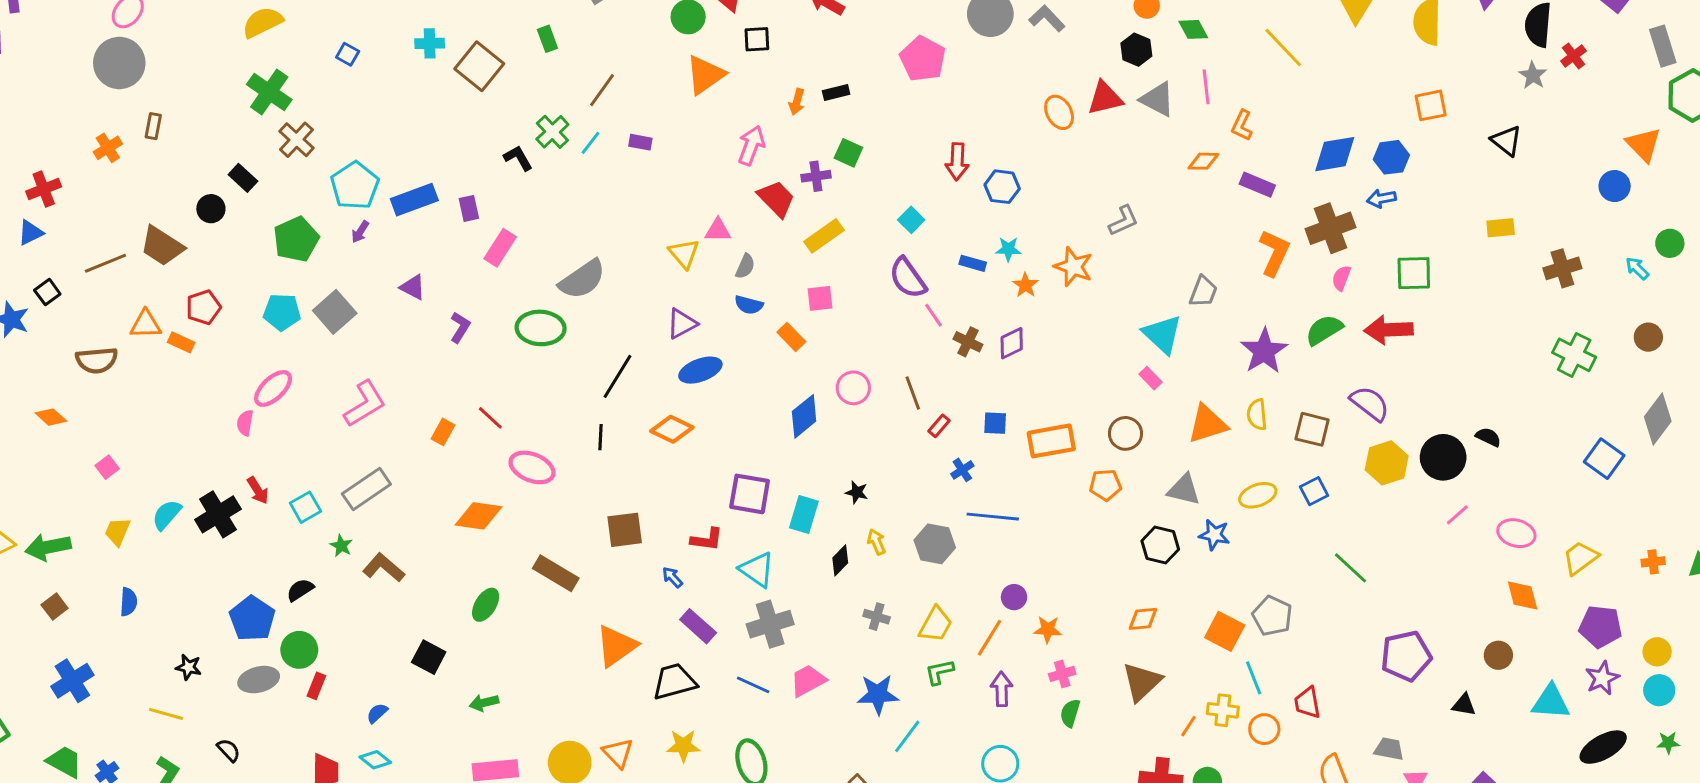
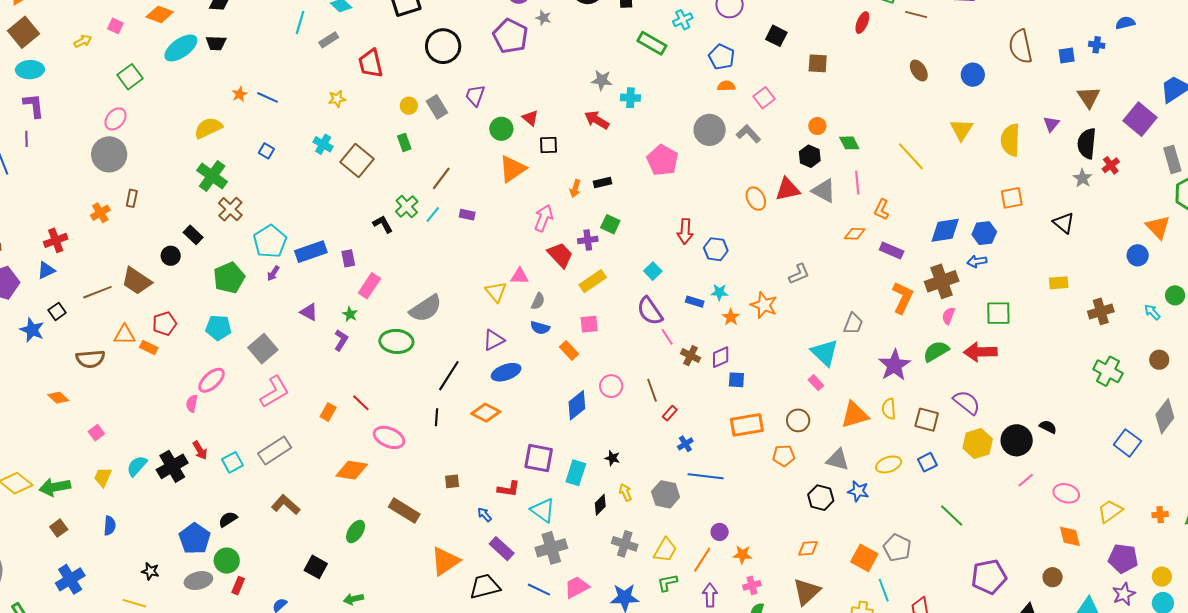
cyan cross: (430, 43) -> (323, 144), turned 30
gray square: (335, 312) -> (263, 349), moved
blue square: (995, 423) -> (736, 380), moved
brown square: (625, 530) -> (452, 481), size x0.6
green star: (341, 546) -> (350, 314), moved
gray cross: (877, 617) -> (625, 544), size x1.4

